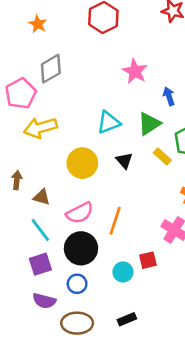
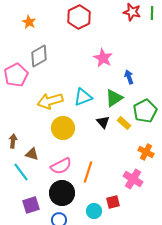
yellow arrow: (40, 128) -> (50, 101), moved
black triangle: (124, 160) -> (103, 122), moved
cyan line: (40, 230) -> (21, 172), moved

